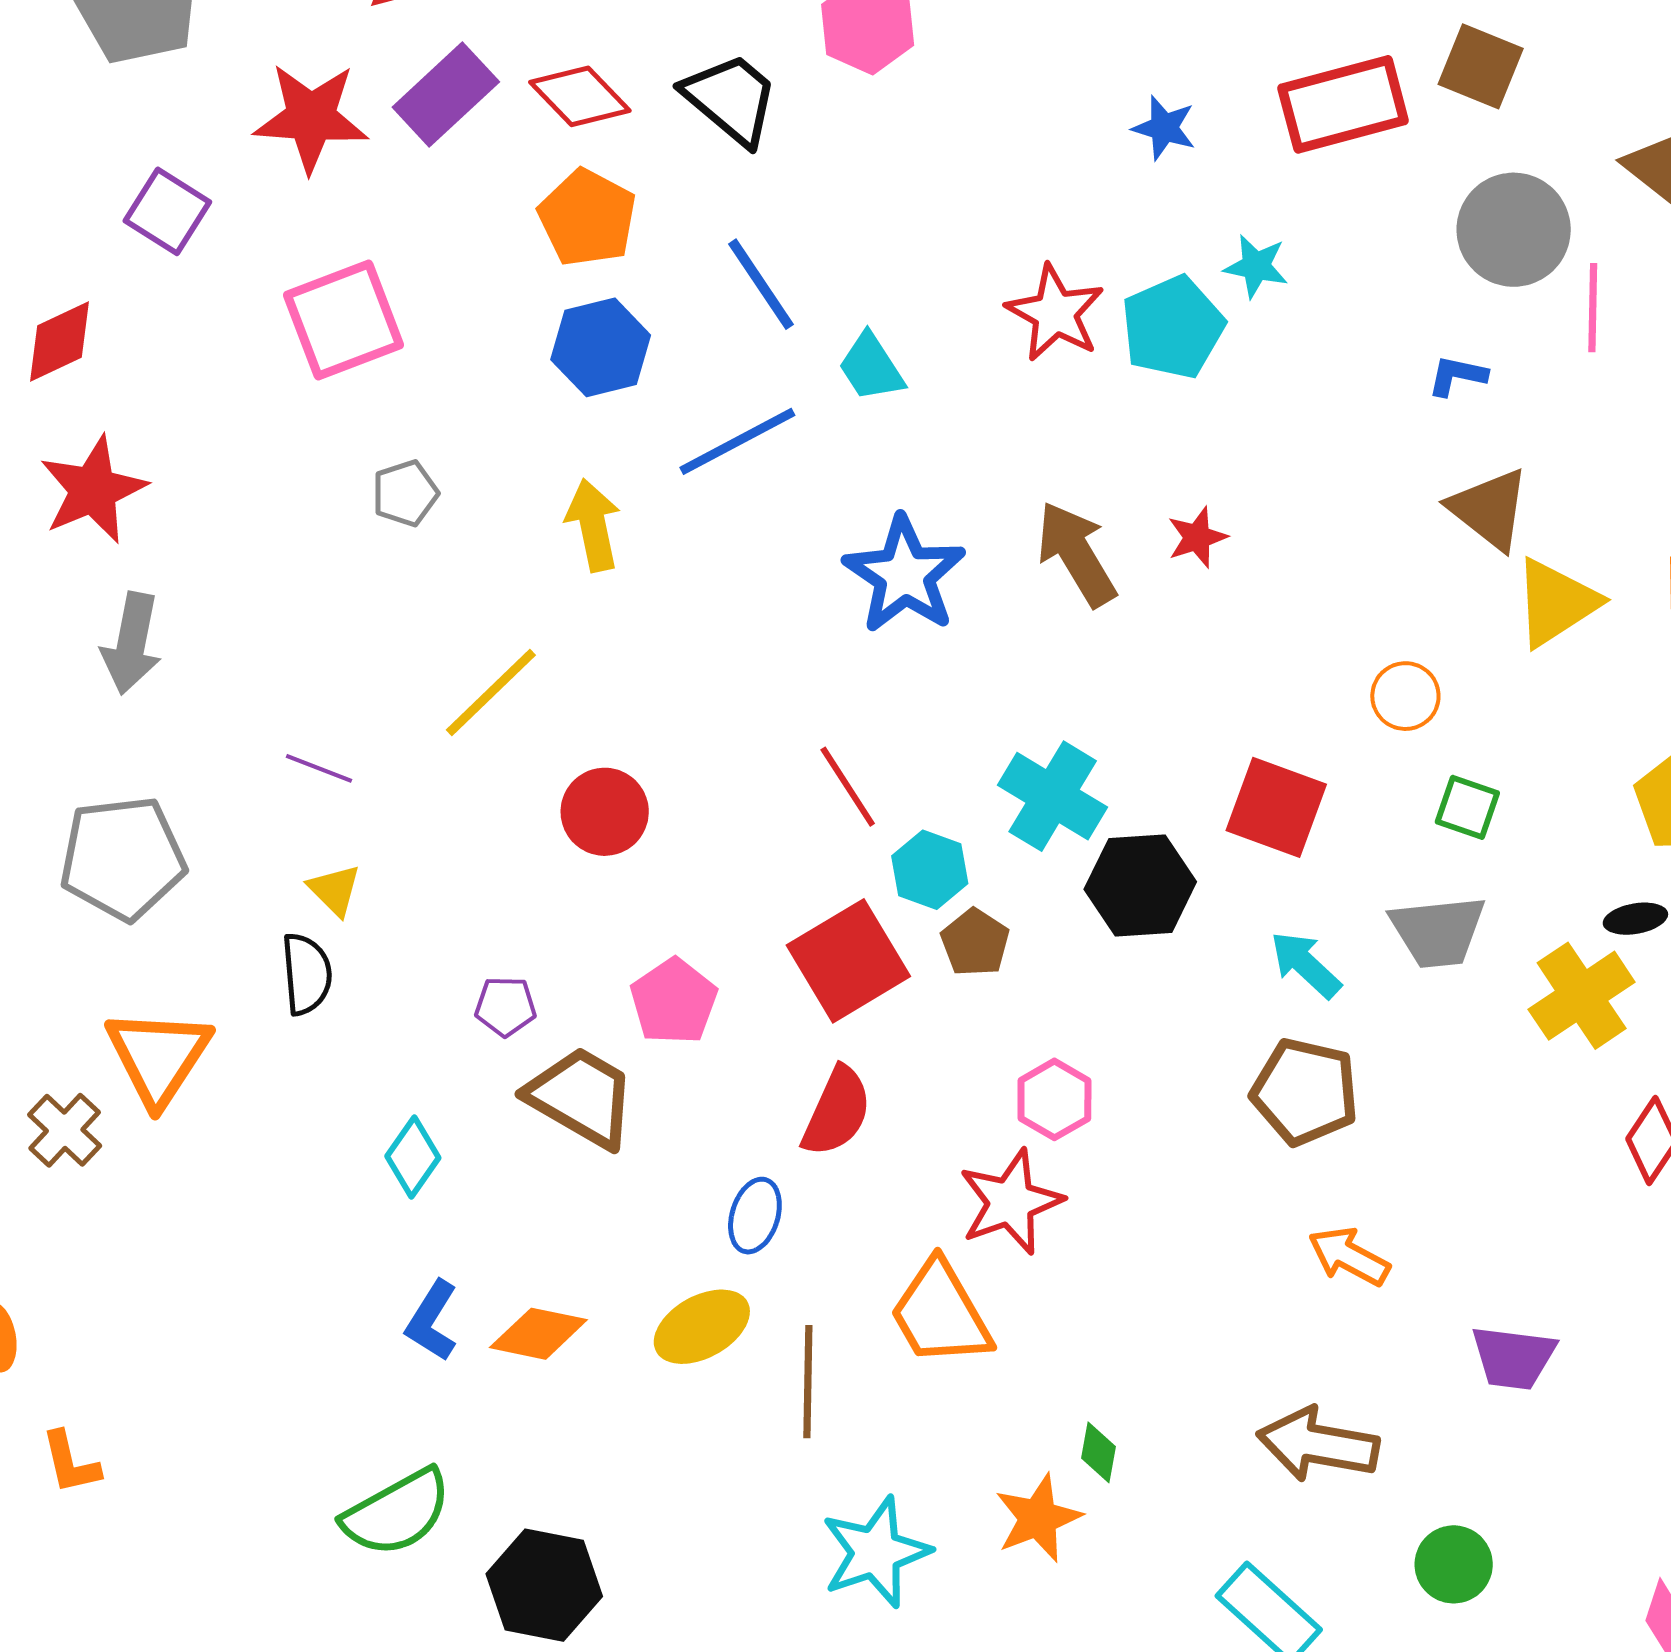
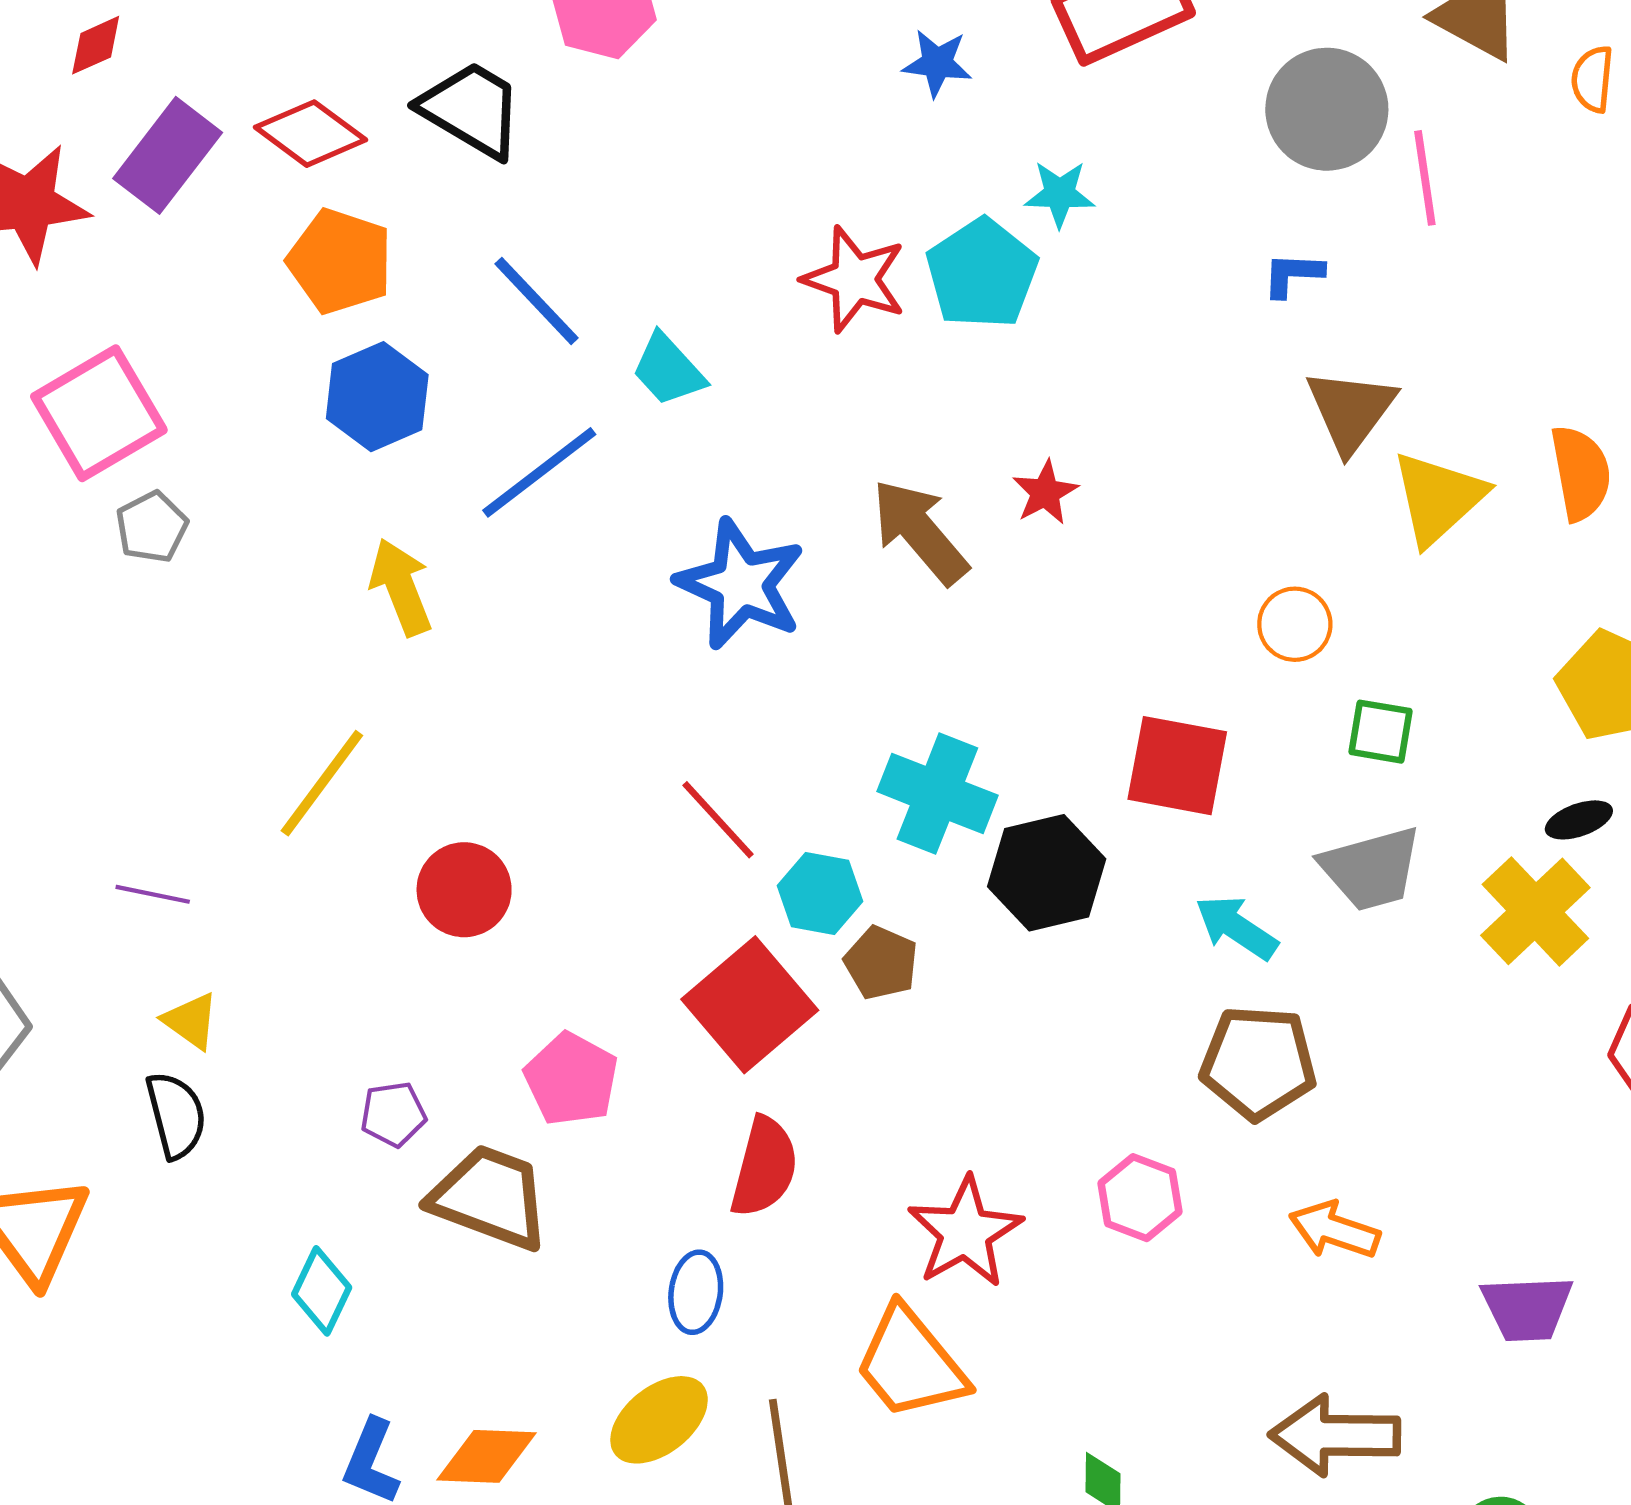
gray pentagon: (405, 493) -> (152, 527), moved
brown triangle: (1489, 509) -> (1351, 410), turned 38
pink hexagon: (1054, 1099) -> (1140, 1198), moved

